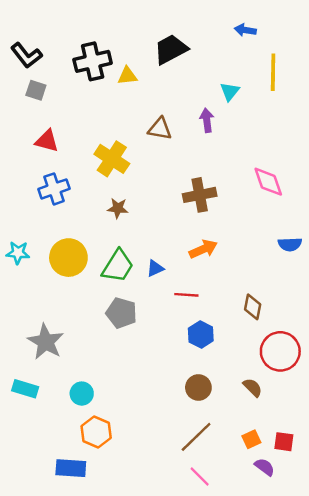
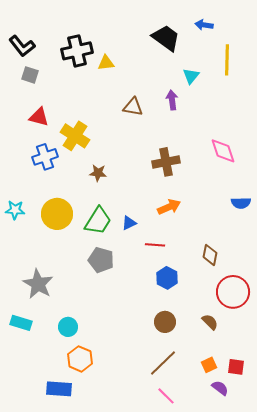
black trapezoid: (171, 49) -> (166, 38), moved, turned 64
yellow cross: (112, 159) -> (75, 136), moved

